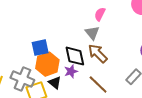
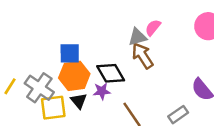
gray triangle: (92, 33) -> (137, 37), moved, turned 42
brown arrow: (98, 53) -> (143, 56), moved
black diamond: (75, 56) -> (111, 73), turned -30

